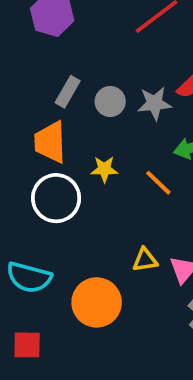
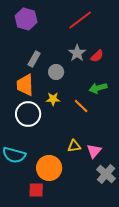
gray circle: (110, 101) -> (56, 72), moved
gray star: (155, 103) -> (77, 53), moved, turned -30
red square: (27, 345) -> (36, 190), moved

